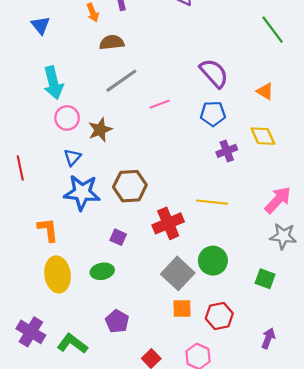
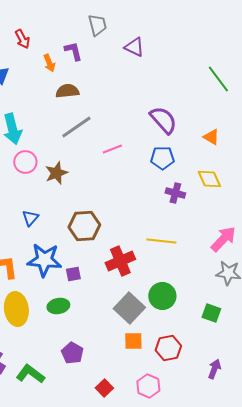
purple cross: (227, 151) -> (175, 193), turned 36
blue triangle: (72, 157) -> (30, 218), moved
blue star: (82, 192) -> (44, 260), moved
purple square: (118, 237) -> (73, 274), turned -35

